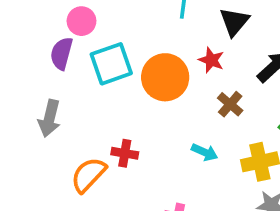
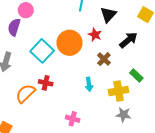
cyan square: (111, 64) -> (42, 51), moved, turned -30
cyan arrow: (205, 152) -> (89, 84), turned 56

